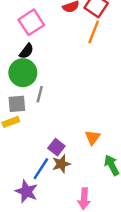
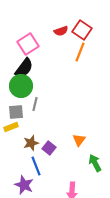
black semicircle: (26, 51) -> (24, 68), size x1.5
brown star: (61, 164) -> (31, 143), moved
blue line: (41, 169) -> (36, 166), turned -54

